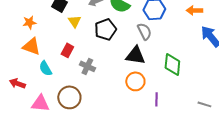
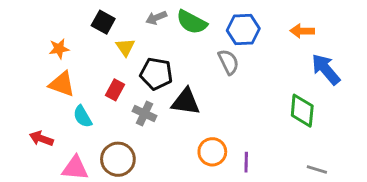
black pentagon: (105, 29) -> (156, 74), moved, turned 30
black triangle: (135, 55) -> (186, 102), moved
green diamond: (172, 64) -> (302, 111), moved
orange circle: (135, 81) -> (212, 152), moved

